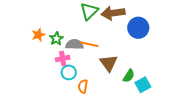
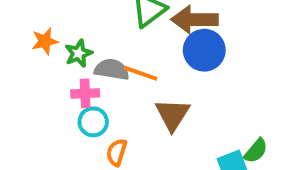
blue circle: (138, 28) -> (204, 50), moved
green semicircle: (129, 76) -> (256, 151), moved

